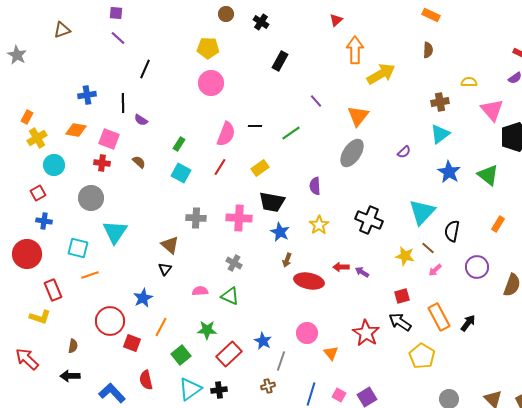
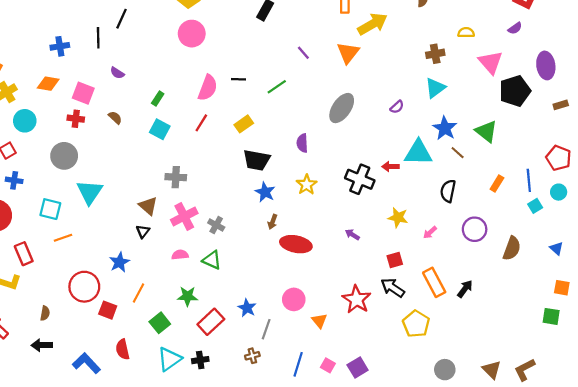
black line: (123, 103) -> (98, 38), moved
orange triangle: (358, 116) -> (348, 53), moved
cyan triangle: (422, 212) -> (418, 153), moved, turned 48
pink cross: (239, 218) -> (184, 216), moved, turned -30
brown line: (428, 248) -> (458, 153), moved
red arrow: (341, 267) -> (391, 167), moved

